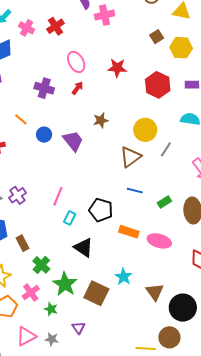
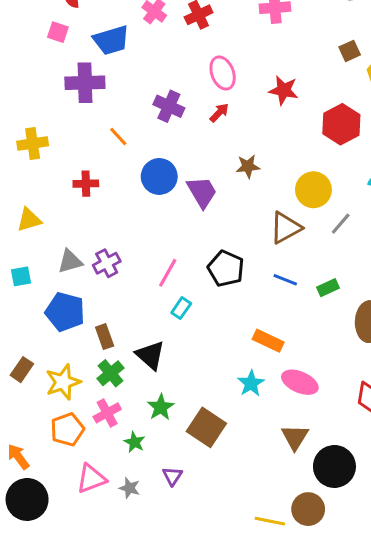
orange line: (21, 119) -> (118, 136), moved
blue circle: (44, 135) -> (159, 176), size x1.5
green rectangle: (164, 202) -> (328, 288), moved
black pentagon: (101, 210) -> (226, 269), moved
pink ellipse: (159, 241) -> (300, 382), moved
black triangle: (83, 247) -> (150, 355), moved
green cross: (41, 265) -> (110, 373), moved
cyan star: (123, 277) -> (251, 383), moved
green star: (65, 284) -> (161, 407), size x0.7

